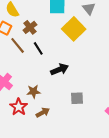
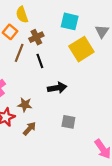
brown line: (18, 45) -> (19, 53), turned 48
brown arrow: (43, 112) -> (29, 129), turned -32

